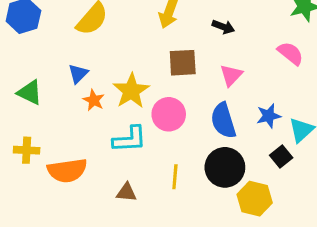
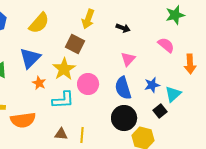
brown square: (183, 63) -> (75, 44), moved, turned 30
blue triangle: (78, 74) -> (30, 58), size x1.6
orange star: (94, 100) -> (39, 83), moved
yellow line: (175, 177) -> (82, 135), moved

